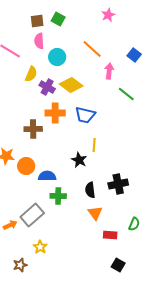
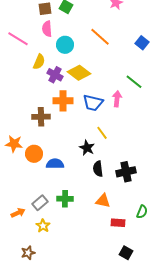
pink arrow: (109, 71) -> (117, 99), moved
yellow line: (94, 145) -> (102, 133), turned -40
black semicircle: (90, 190) -> (98, 169), moved
green cross: (58, 196) -> (65, 199), moved
orange triangle: (95, 213) -> (103, 201), turned -42
gray rectangle: (32, 215) -> (40, 203), size x0.7
yellow star: (40, 247) -> (43, 226), moved

